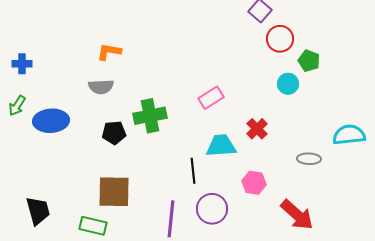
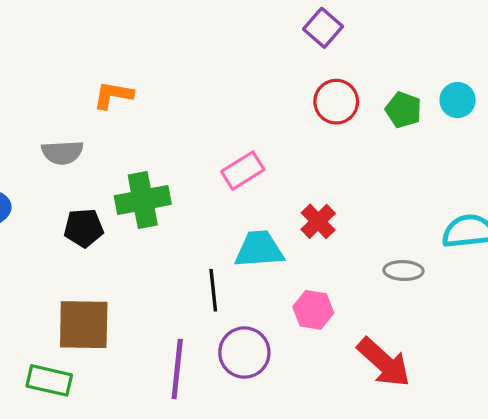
red circle: (280, 39) -> (336, 102), moved
orange L-shape: (109, 52) -> (113, 95), moved
cyan circle: (288, 84) -> (458, 100), moved

